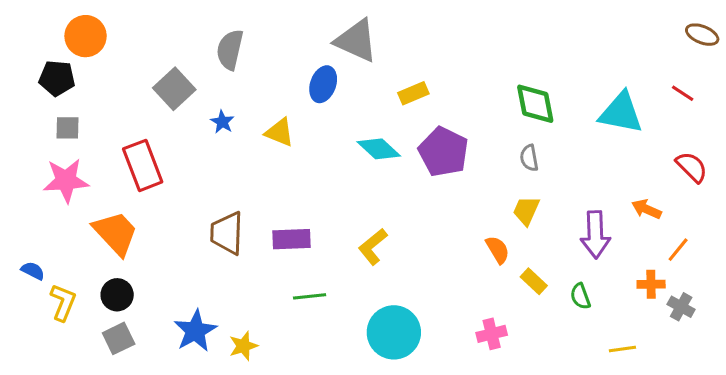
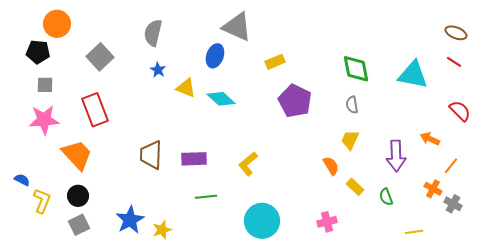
brown ellipse: (702, 35) -> (456, 33), moved
gray square: (174, 89) -> (100, 57), moved
blue star: (222, 122) -> (158, 70), moved
cyan diamond: (379, 149) -> (221, 99), moved
orange cross: (651, 284) -> (433, 189), turned 30

